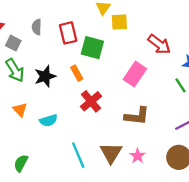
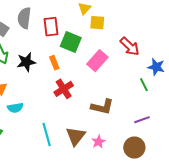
gray semicircle: (37, 27) -> (24, 18), size x1.5
pink rectangle: (135, 74) -> (97, 61), moved
cyan semicircle: (48, 120) -> (15, 108), moved

